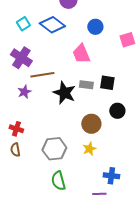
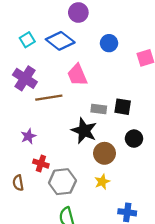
pink trapezoid: (81, 54) -> (77, 75), moved
purple star: (24, 92) -> (28, 136), moved
black star: (64, 93) -> (84, 131), moved
red cross: (16, 129) -> (41, 164), moved

